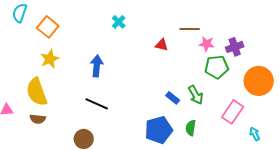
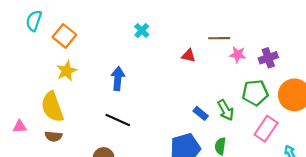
green pentagon: (217, 67) -> (255, 93), moved

